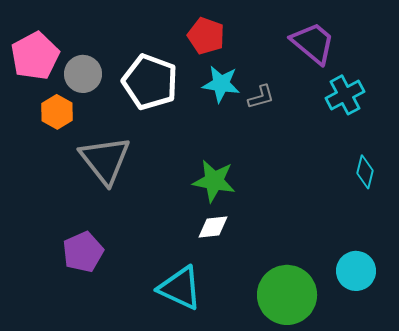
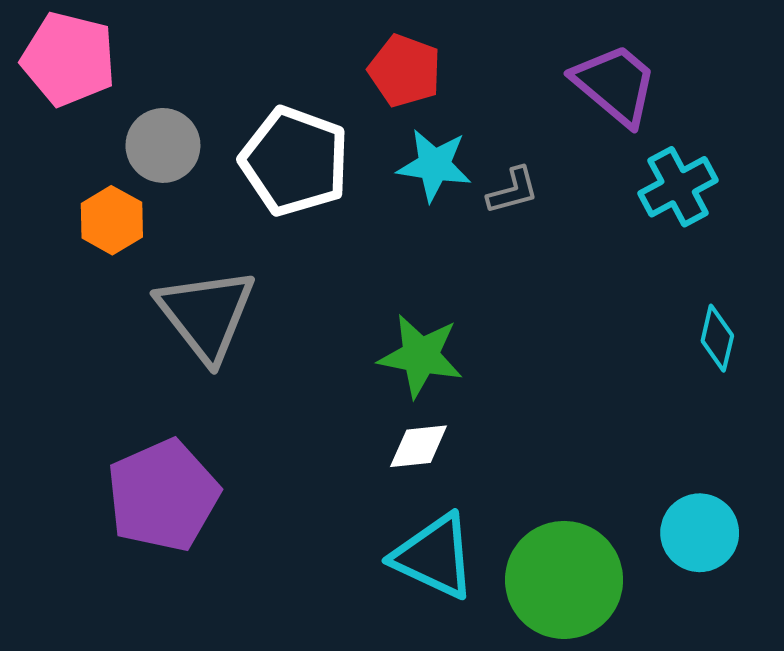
pink pentagon: (35, 56) -> (69, 59), moved, turned -30
purple pentagon: (83, 252) -> (163, 495), size x1.4
cyan triangle: (180, 288) -> (434, 556), moved

